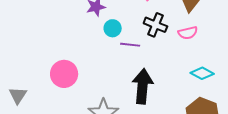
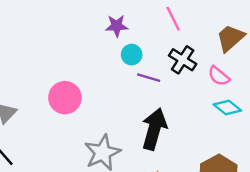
pink semicircle: (188, 33) -> (219, 76), turned 42
cyan diamond: (202, 73) -> (227, 107), moved

